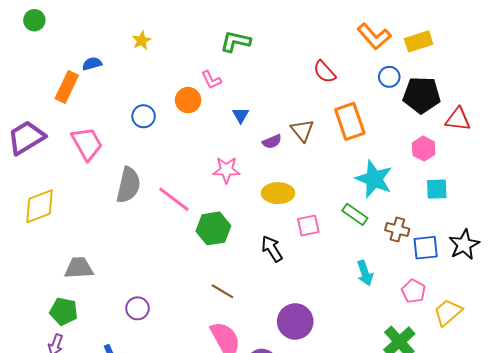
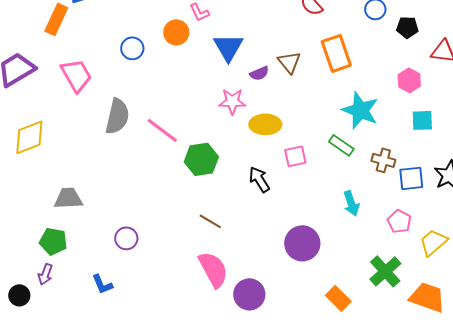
black pentagon: (422, 95) -> (407, 27), size x0.6
blue triangle: (241, 115) -> (228, 47), size x1.8
pink star: (226, 170) -> (232, 101), moved
purple circle: (295, 321) -> (302, 243), moved

